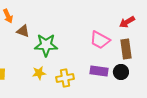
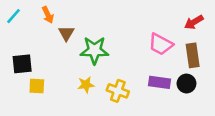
brown triangle: (23, 31) -> (66, 33), turned 40
yellow cross: (65, 78) -> (118, 91), turned 30

